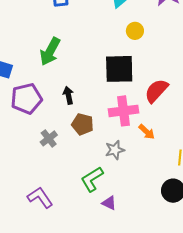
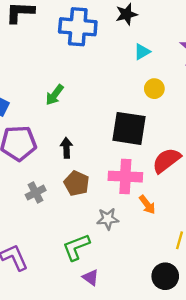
green arrow: (50, 51) -> (55, 95), size x0.7

